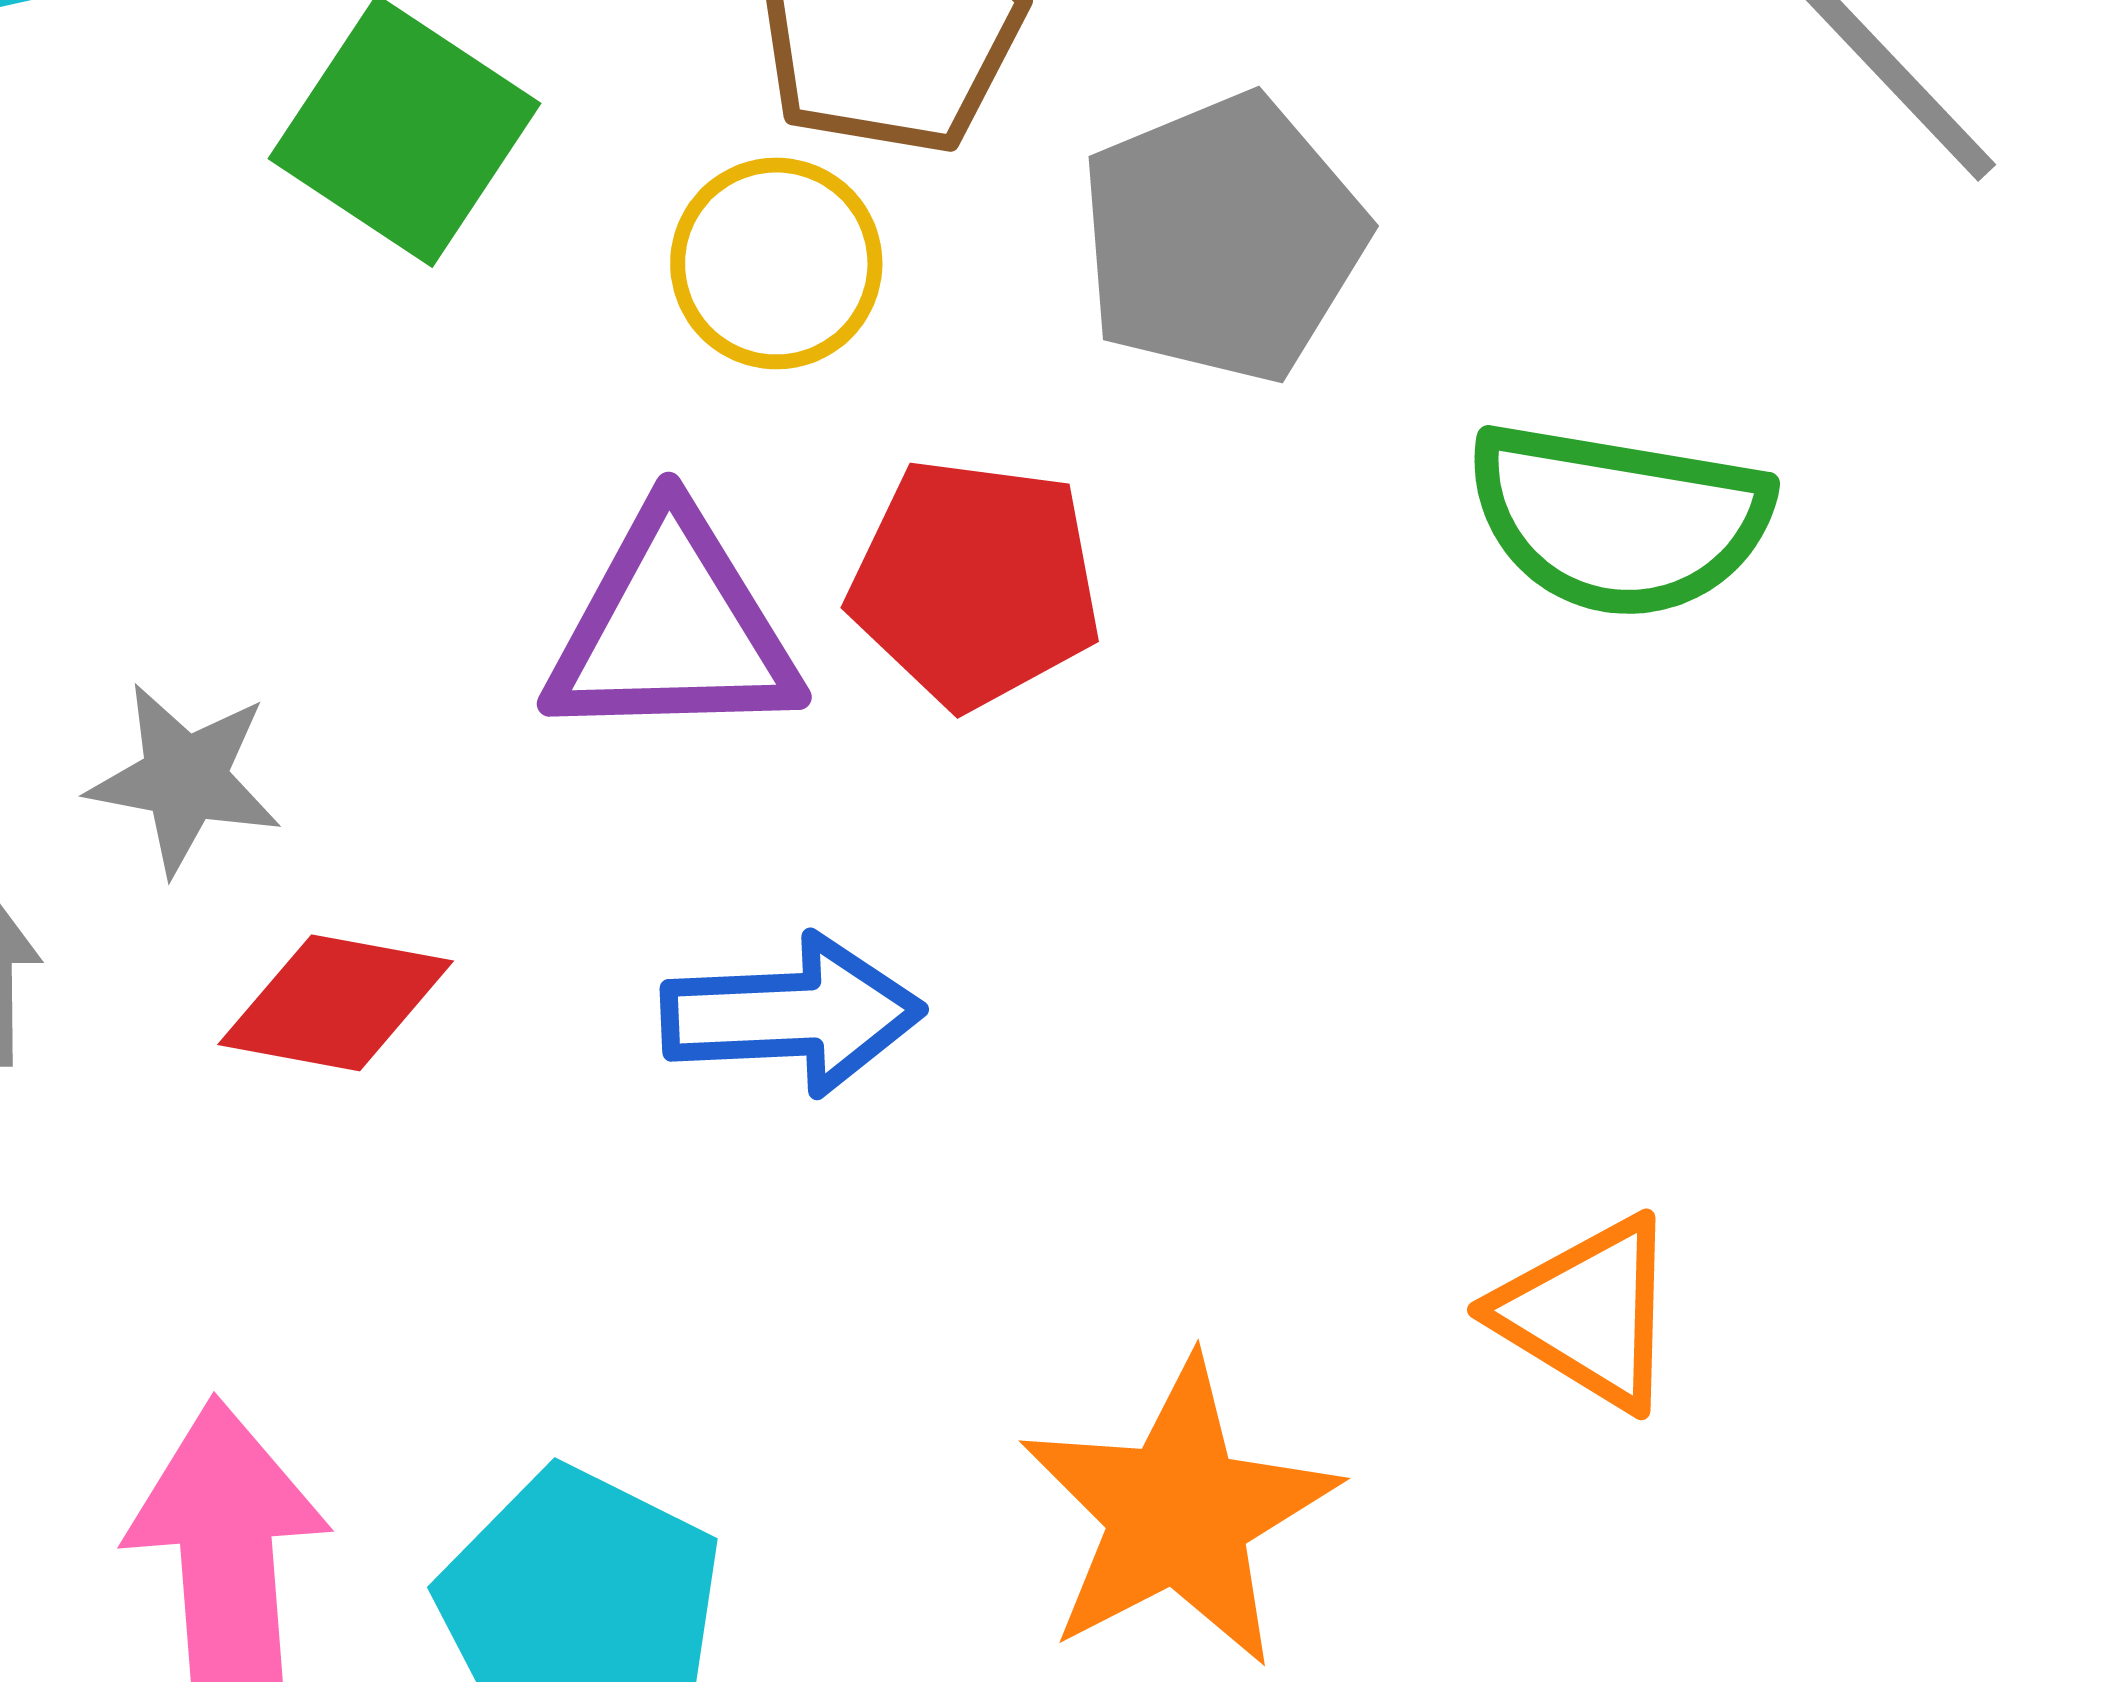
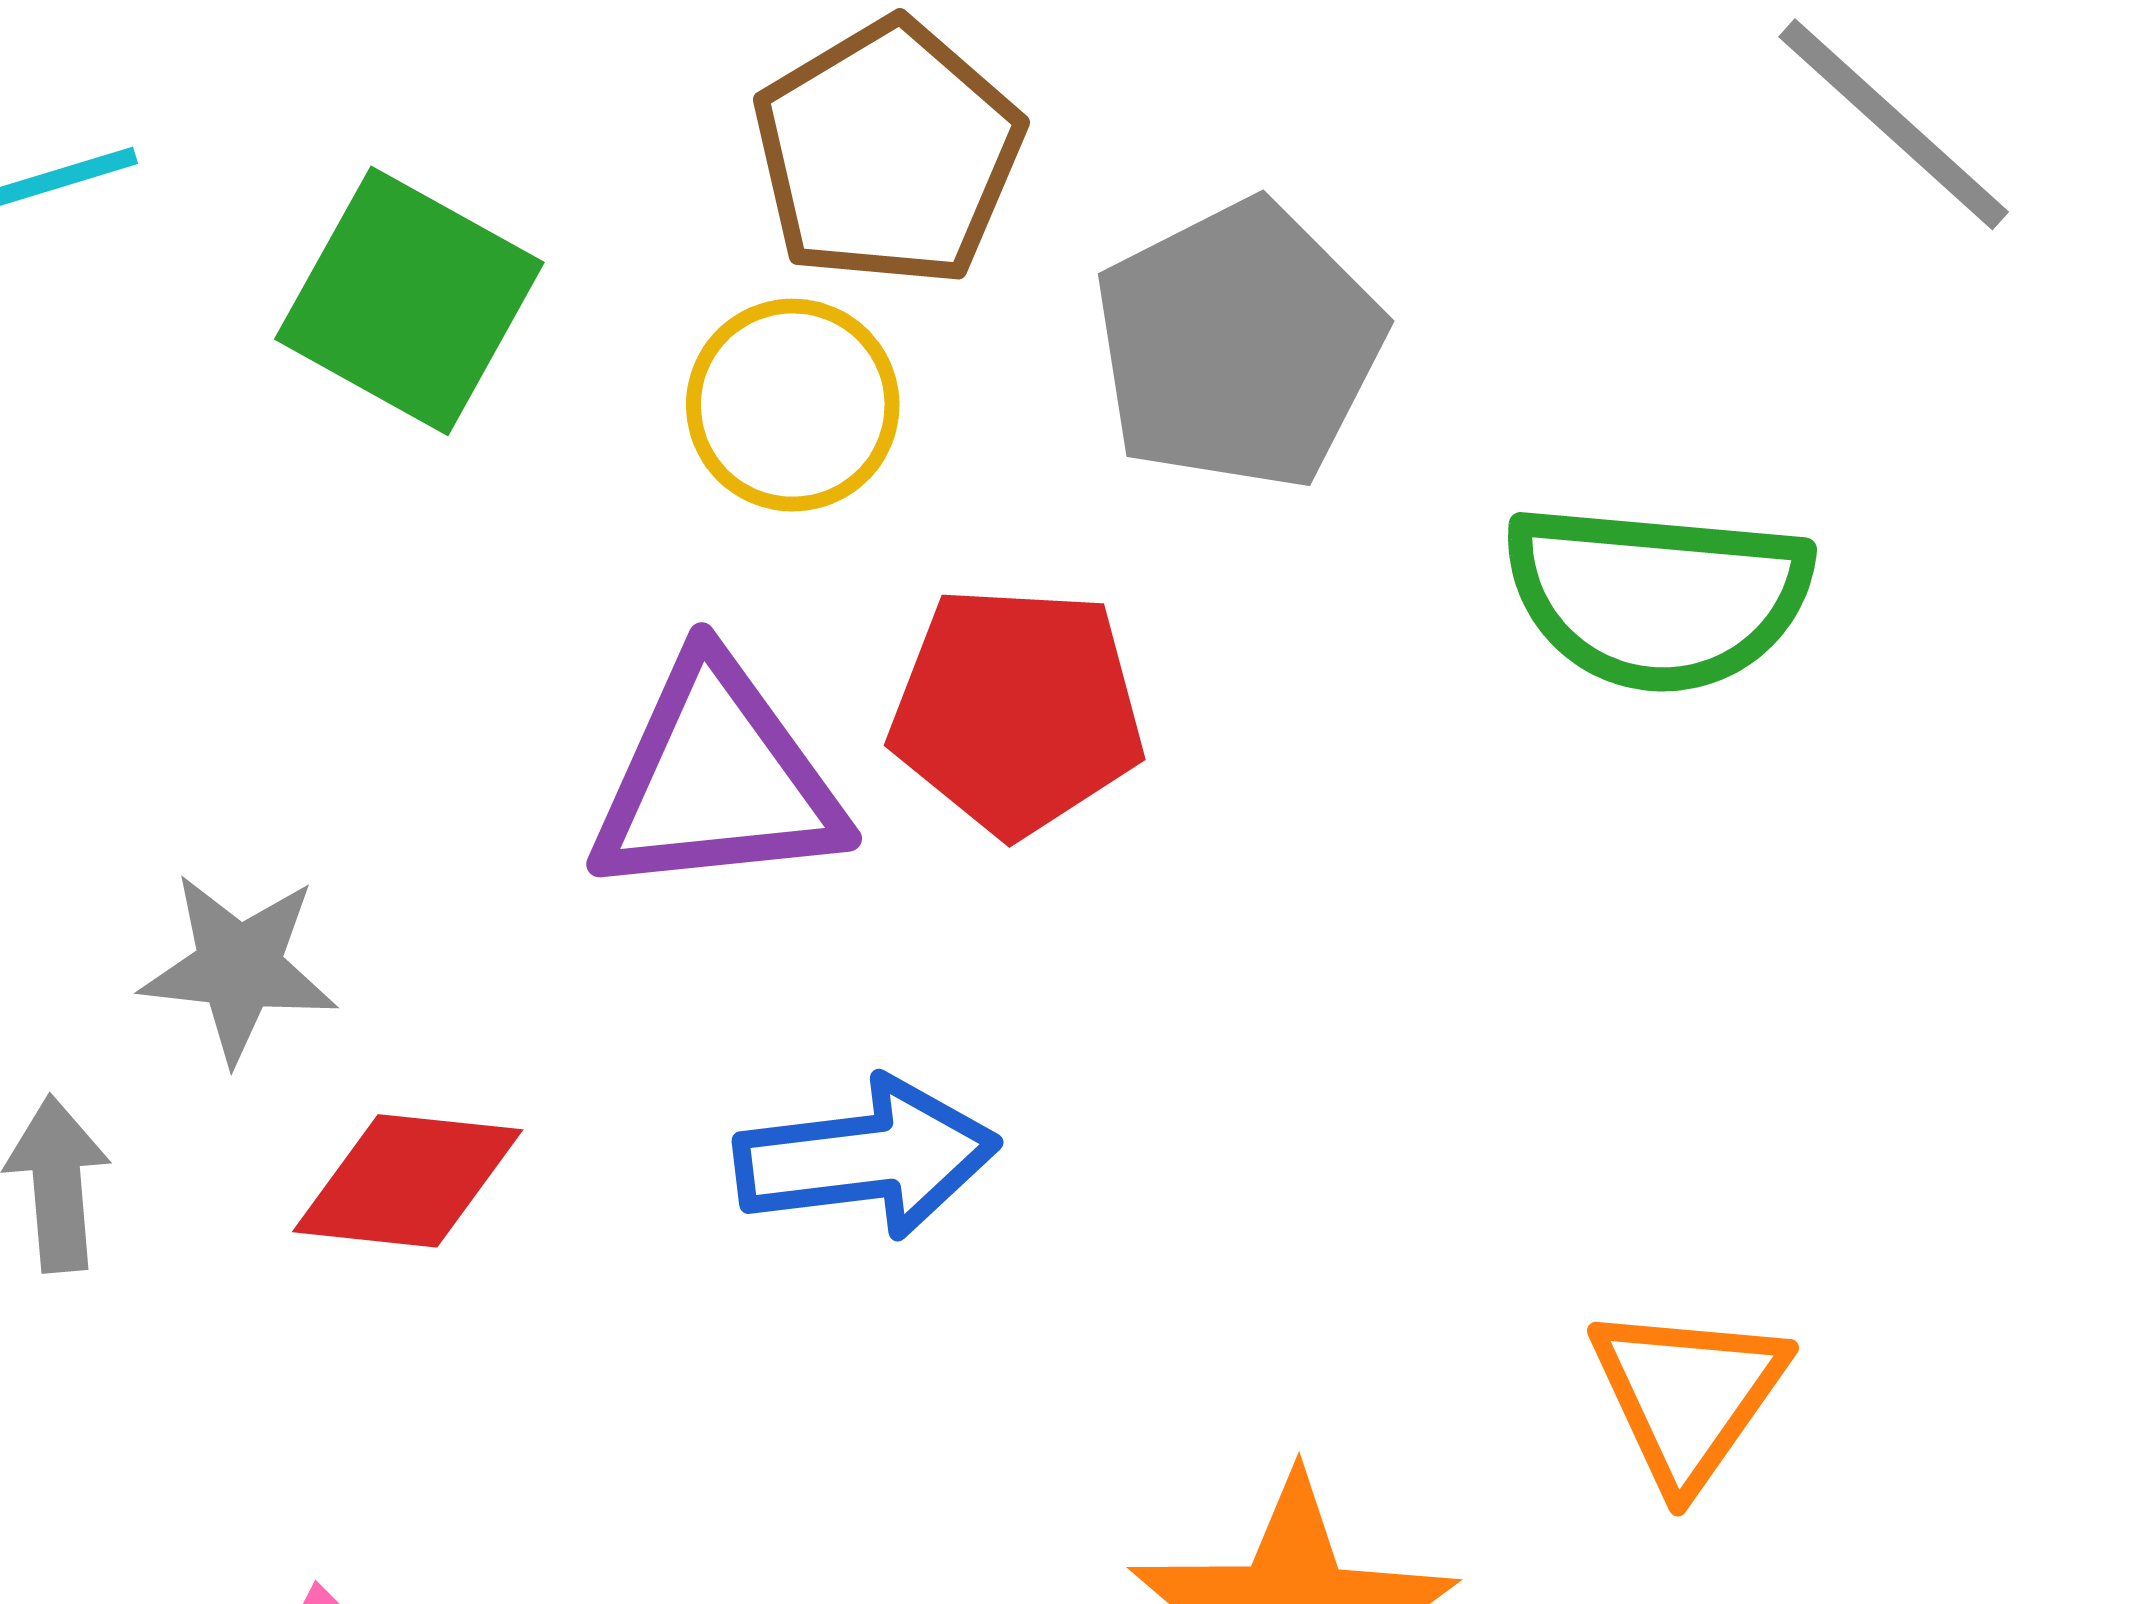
orange triangle: (1588, 1313) -> (1688, 1395), turned 38

